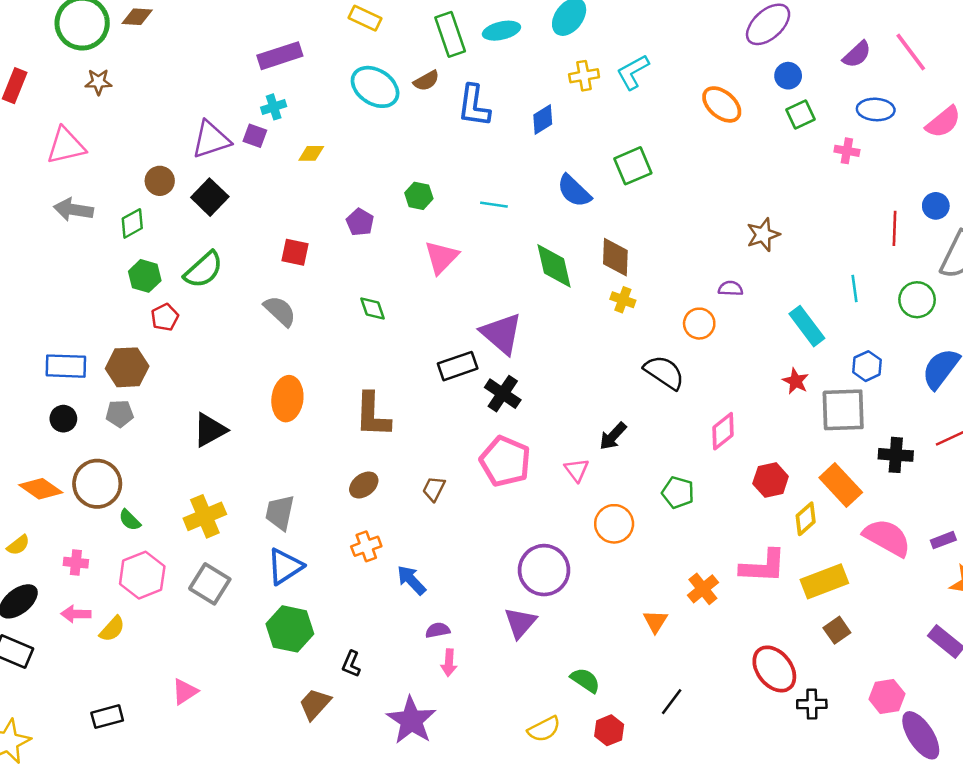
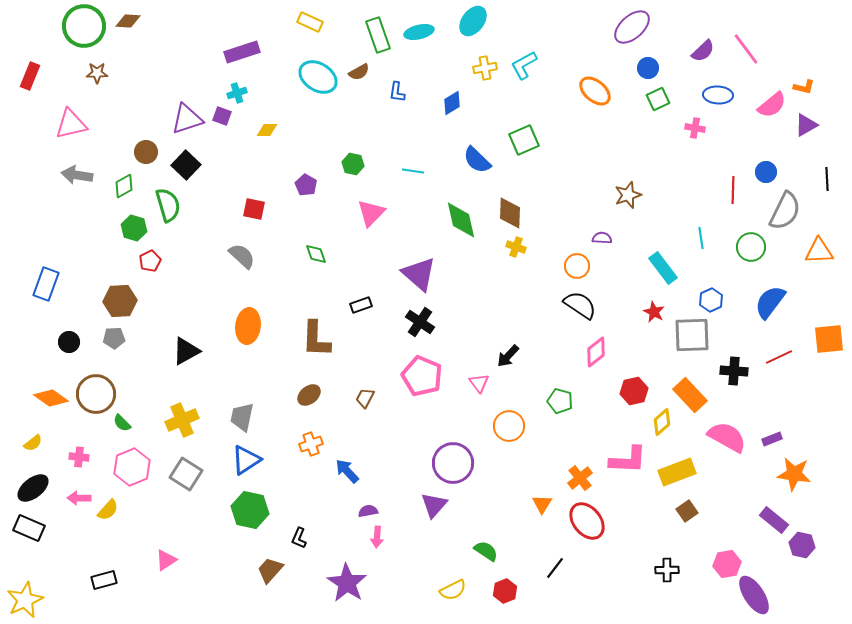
blue L-shape: (474, 106) -> (397, 92), size x0.6
green semicircle: (204, 270) -> (168, 205), moved, turned -64
blue rectangle: (66, 366) -> (46, 284), moved, turned -72
black rectangle: (458, 366) -> (361, 305), moved, size x0.7
black semicircle: (664, 372) -> (580, 305), moved
red ellipse: (774, 669) -> (587, 521), moved

